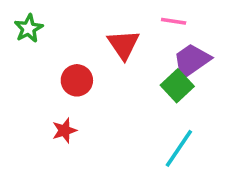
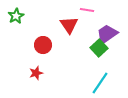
pink line: (174, 21) -> (87, 10), moved

